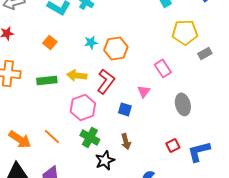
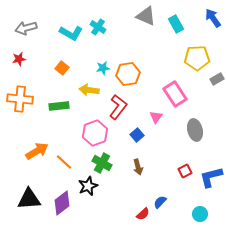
pink rectangle: (163, 68) -> (175, 94), size x1.4
yellow arrow: (77, 75) -> (89, 90), moved
blue square: (125, 109) -> (137, 135), turned 32
orange arrow: (20, 139) -> (37, 151), moved, turned -65
black star: (105, 160) -> (88, 186), moved

